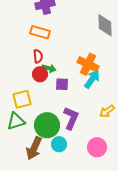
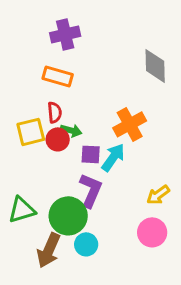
orange cross: (88, 64) -> (130, 124), turned 35
cyan arrow: (92, 79) -> (113, 157), moved
yellow square: (22, 99) -> (31, 132), moved
purple L-shape: (71, 118) -> (91, 190), moved
pink circle: (97, 147) -> (152, 232), moved

